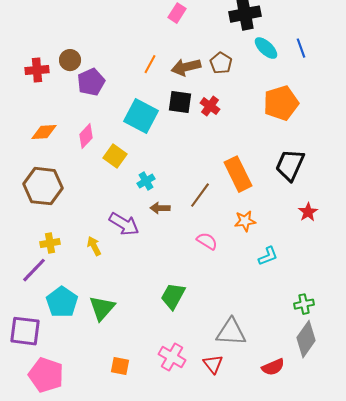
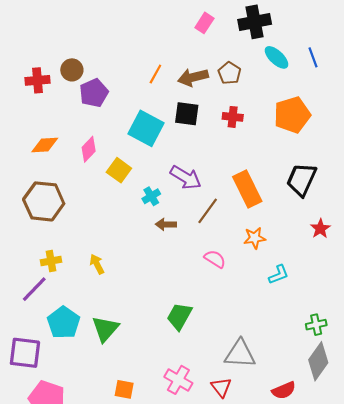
pink rectangle: (177, 13) -> (204, 23), moved
red cross: (210, 106) -> (233, 117), moved, turned -30
purple arrow: (124, 224) -> (186, 177), moved

